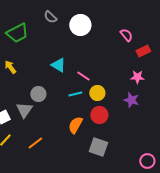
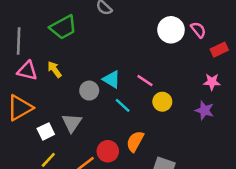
white circle: (80, 25) -> (171, 30), moved
cyan triangle: (58, 65) -> (112, 79), moved
gray circle: (38, 94) -> (89, 91), moved
cyan line: (75, 94) -> (123, 105), moved, turned 56
red circle: (99, 115) -> (108, 151), moved

